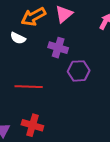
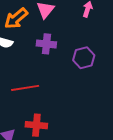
purple hexagon: (79, 71) -> (84, 58), moved

